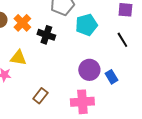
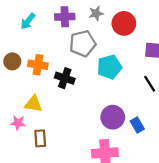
orange cross: (22, 23) -> (38, 65), turned -36
brown rectangle: (40, 96) -> (40, 138), moved, turned -42

